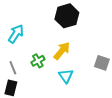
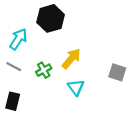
black hexagon: (67, 16) -> (51, 18), moved
gray line: (13, 68) -> (14, 67), moved, turned -40

